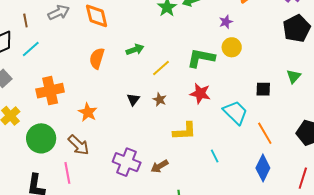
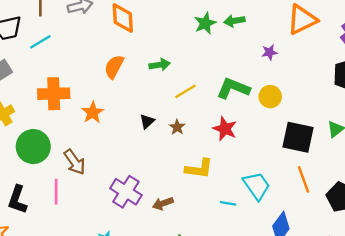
yellow circle: (232, 47) -> (270, 97), moved
black square: (263, 89) -> (298, 137), size x1.8
orange star: (88, 112) -> (93, 113), moved
cyan trapezoid: (235, 112) -> (257, 186), moved
orange line: (265, 133) -> (303, 179), moved
cyan line: (215, 156) -> (228, 203), turned -64

